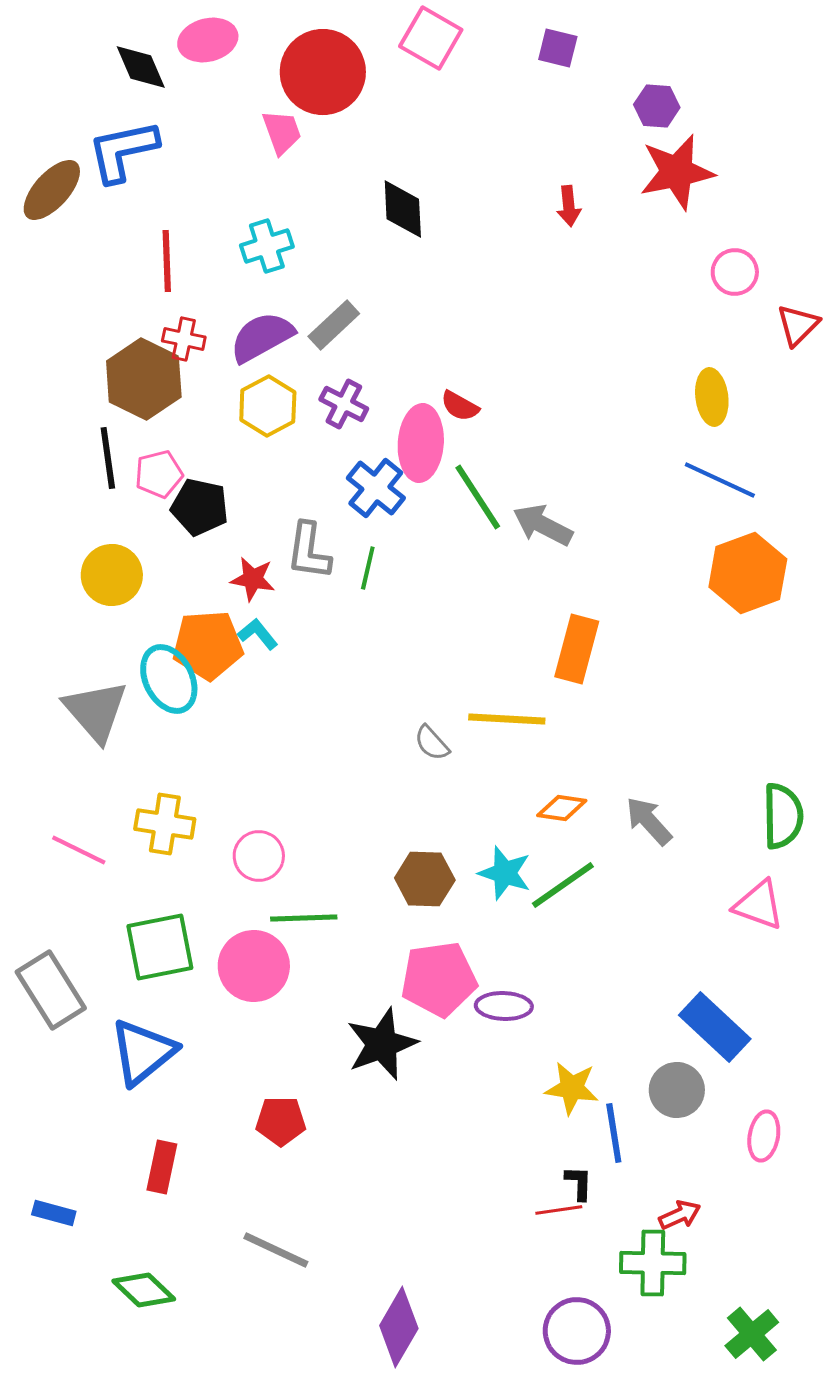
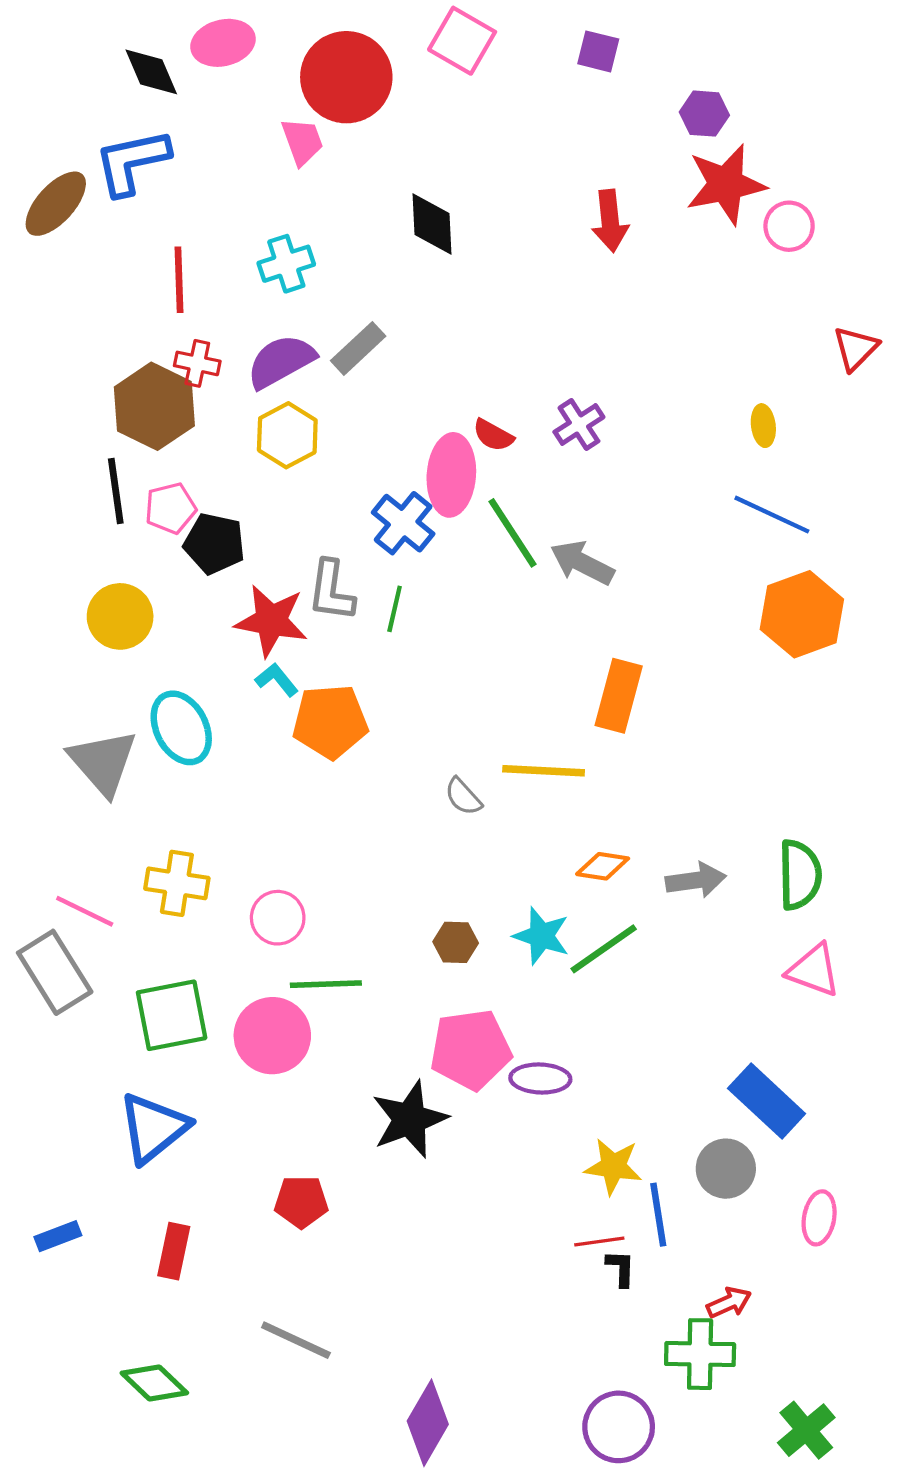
red arrow: (569, 206) -> (610, 221), size x1.4
pink circle: (735, 272) -> (789, 226), moved
yellow ellipse: (712, 397) -> (763, 426), size x0.7
purple cross: (344, 404) -> (579, 425), moved, turned 30
red star: (253, 579) -> (271, 621), size x1.5
orange pentagon: (208, 645) -> (330, 721), moved
green semicircle: (783, 816) -> (800, 875), moved
gray arrow: (649, 821) -> (696, 880), turned 124
brown hexagon: (425, 879) -> (456, 942), size x0.7
gray rectangle: (51, 990) -> (55, 972), moved
red line: (559, 1210) -> (599, 1241), moved
blue rectangle: (54, 1213) -> (58, 1236), moved, turned -36

